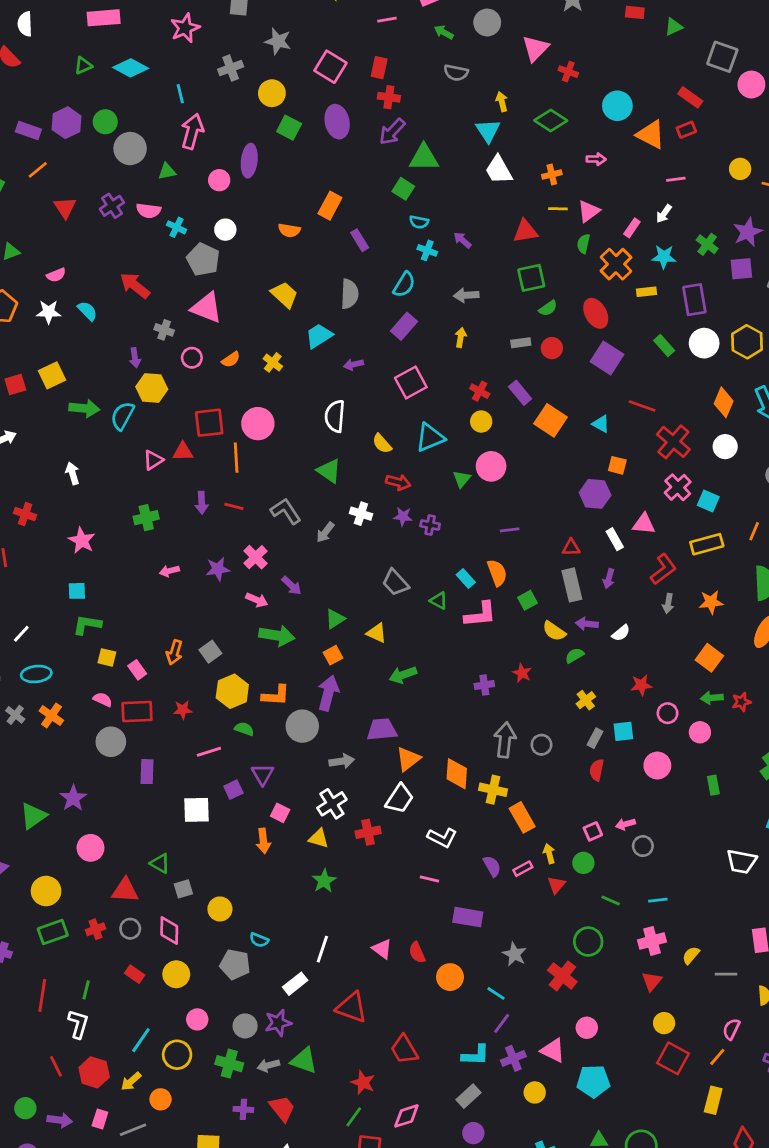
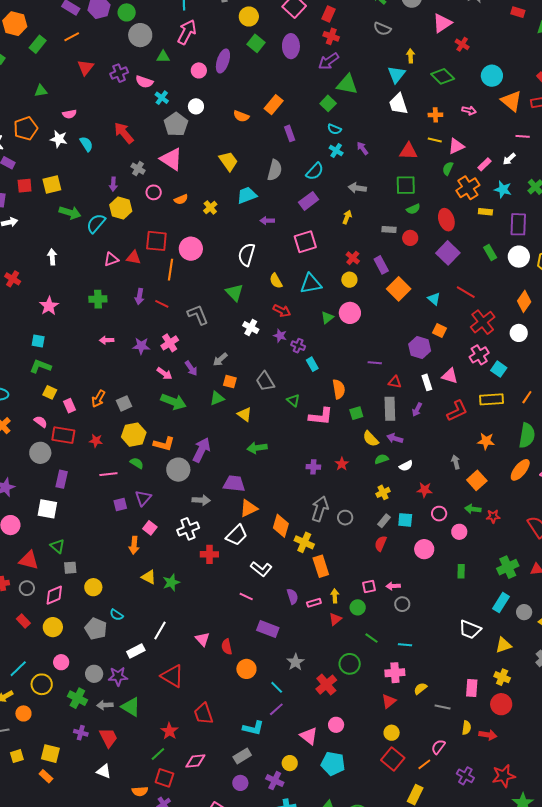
purple line: (510, 530) -> (375, 363), moved
gray arrow: (325, 532) -> (220, 359), moved
cyan rectangle: (466, 578) -> (312, 364), moved
gray arrow: (668, 603) -> (456, 462), moved, turned 144
white semicircle: (621, 633) -> (406, 466), moved
orange square: (333, 655) -> (230, 382), moved, turned 32
white square: (197, 810) -> (47, 509), moved
yellow triangle: (319, 838) -> (149, 577), moved
pink diamond: (169, 931) -> (54, 595), turned 55
purple cross: (513, 1058) -> (275, 781), moved, turned 36

